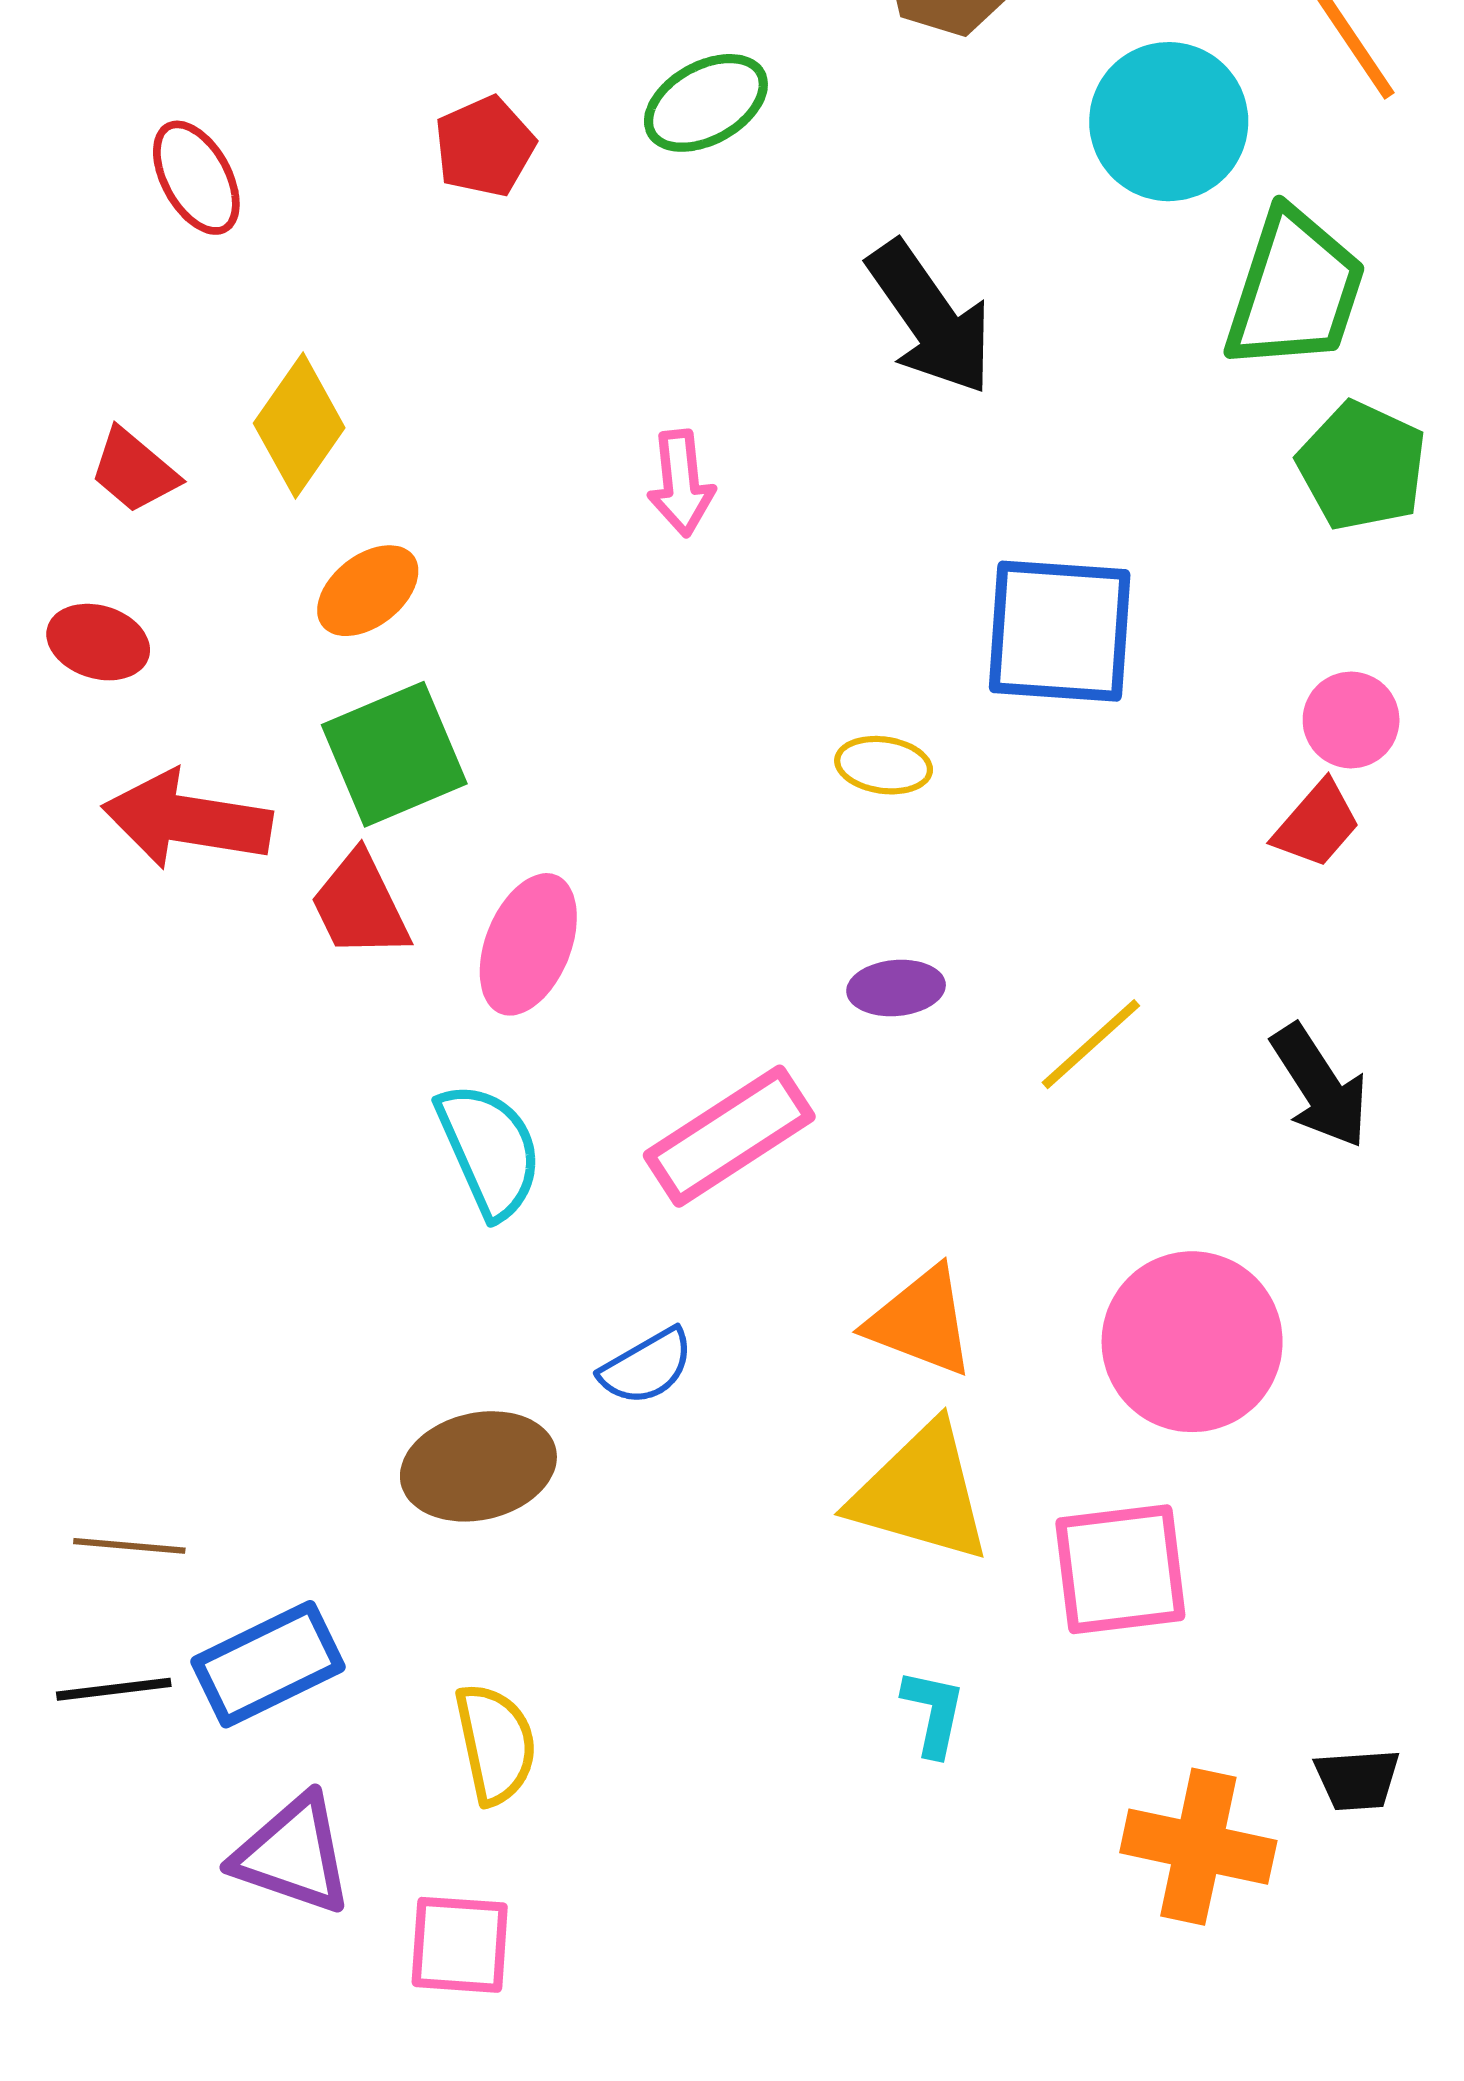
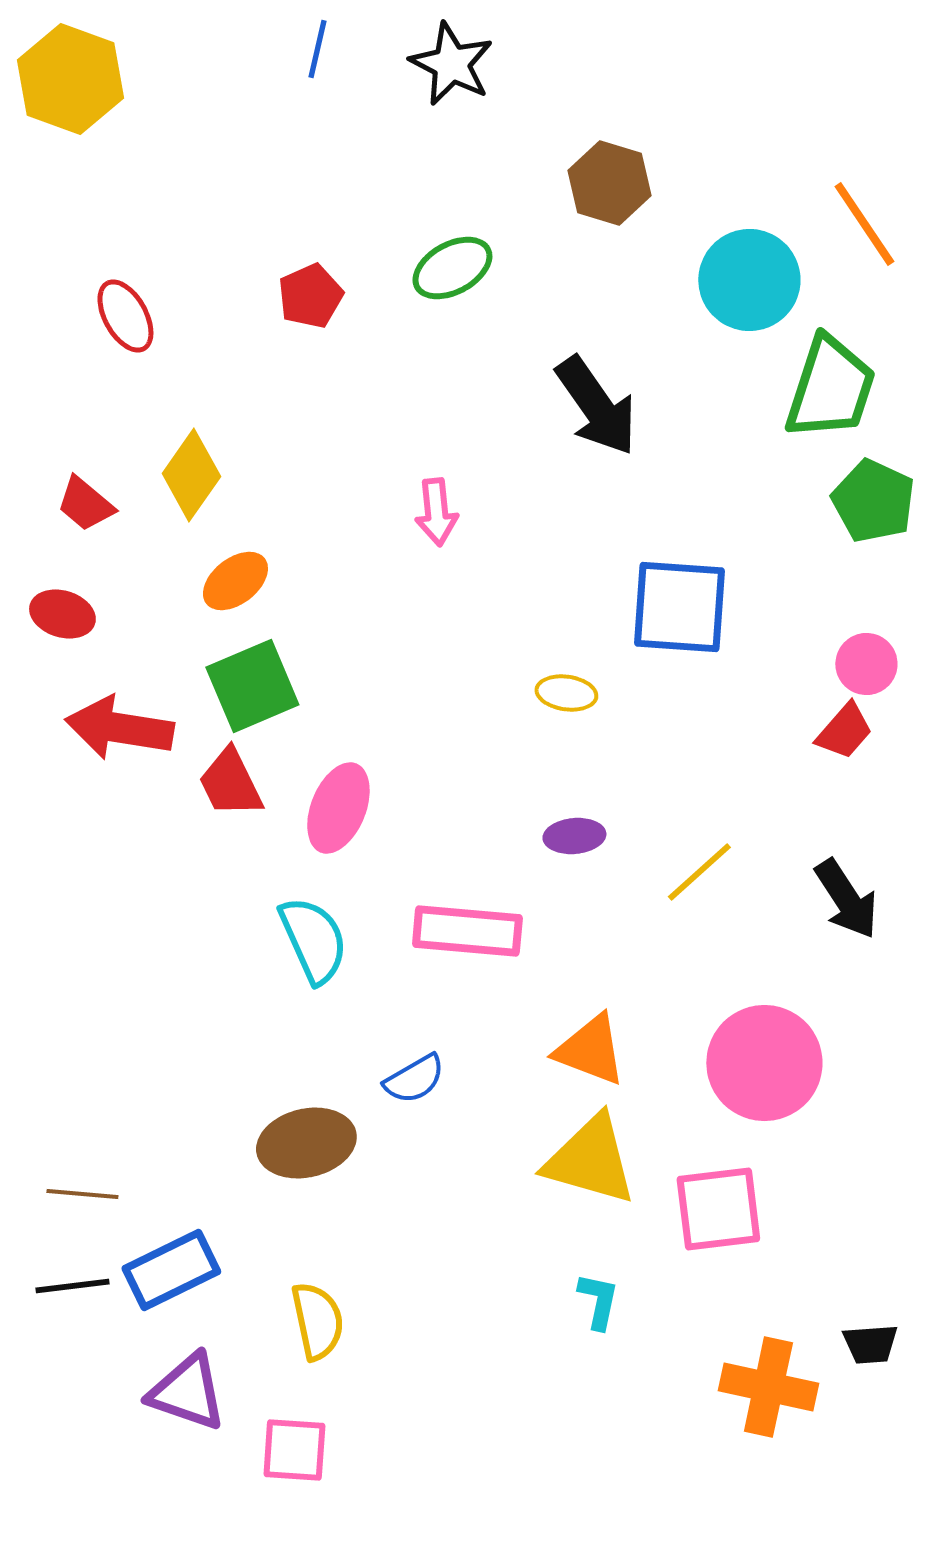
pink rectangle: (729, 1136) -> (467, 931), turned 38

